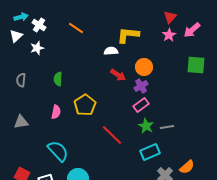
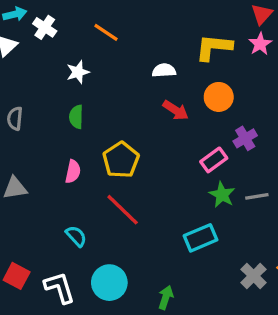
yellow L-shape: (128, 35) -> (214, 47), moved
white star: (37, 48) -> (78, 72), moved
purple cross: (141, 86) -> (245, 138), moved
red line: (112, 135) -> (123, 210), moved
cyan semicircle: (58, 151) -> (76, 236), size x0.6
cyan rectangle: (150, 152) -> (200, 238), moved

